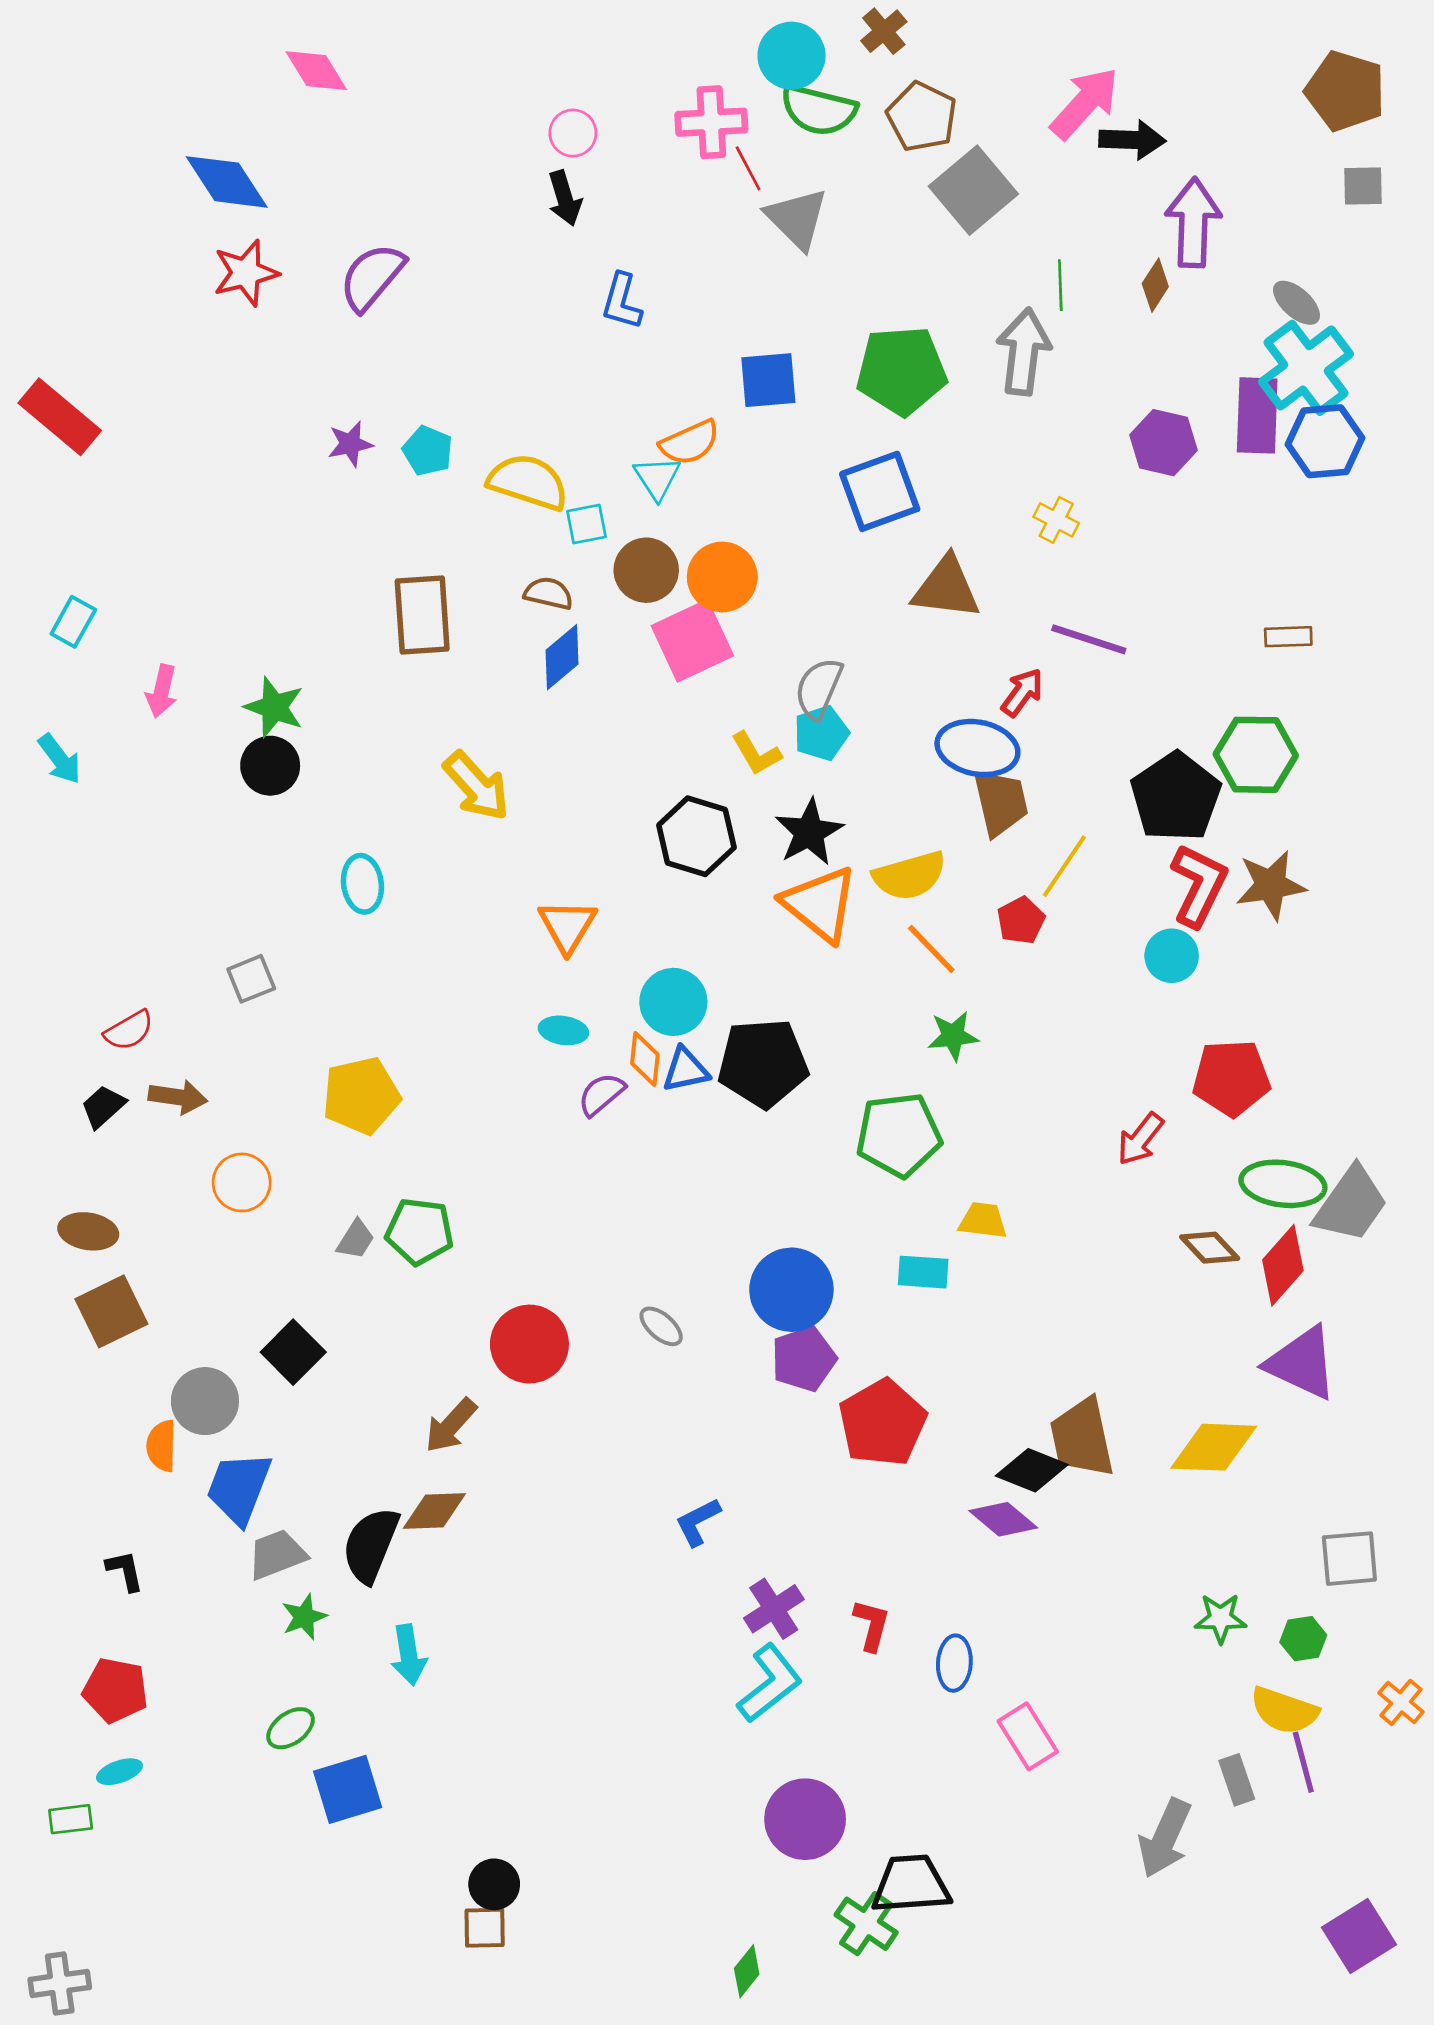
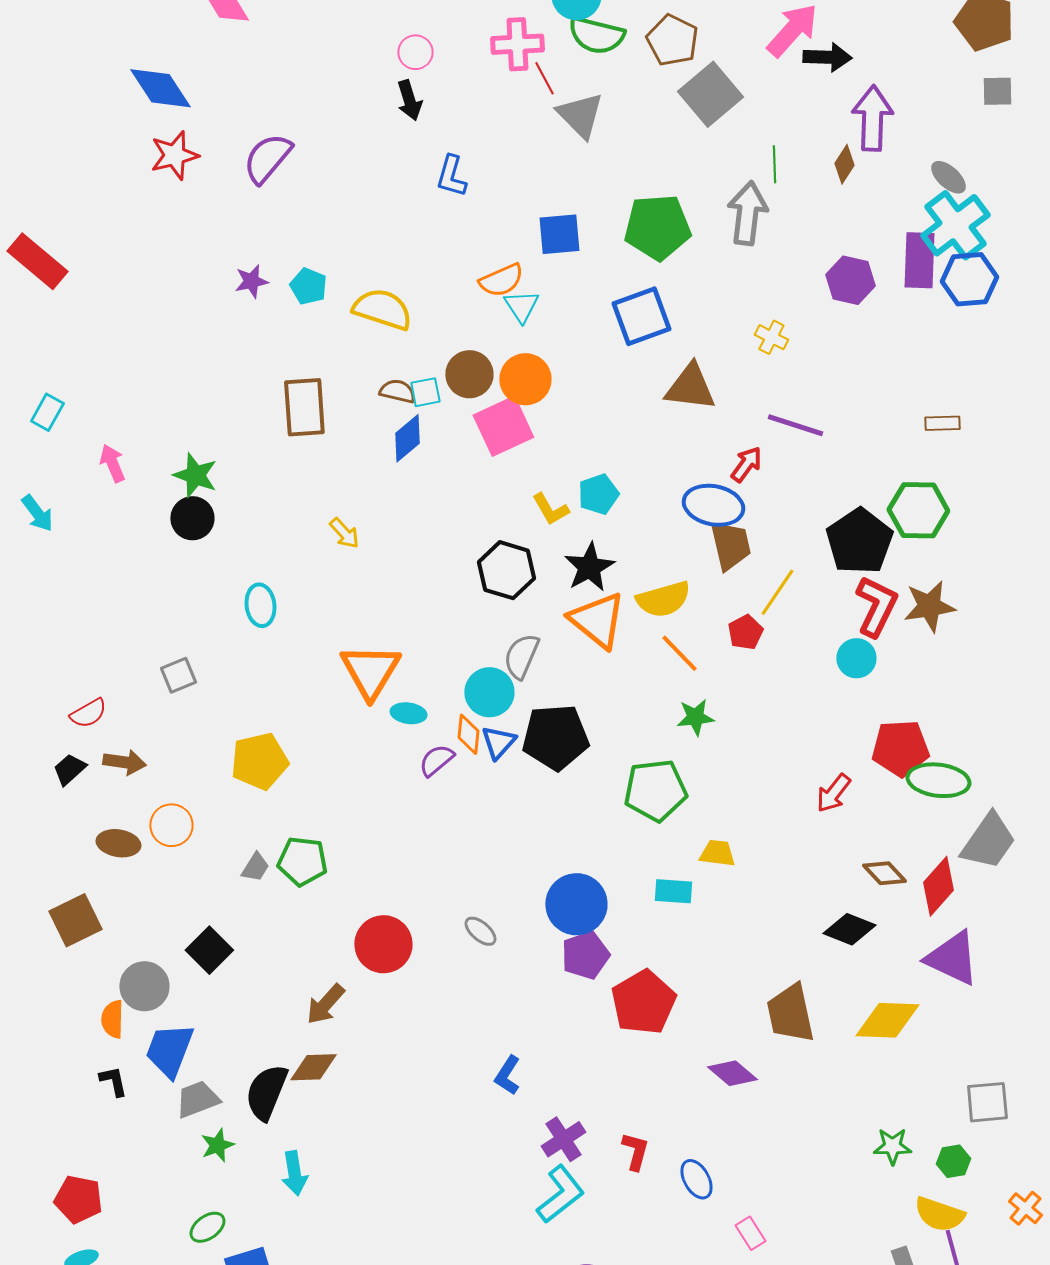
cyan triangle: (657, 478) -> (521, 306), moved
cyan square: (586, 524) -> (425, 392), moved
gray semicircle: (819, 688) -> (521, 656), moved
pink arrow: (162, 691) -> (112, 463), turned 144
yellow arrow: (477, 786) -> (344, 533), size x0.6
orange triangle: (567, 926) -> (370, 671), moved, size x1.4
blue triangle: (686, 1070) -> (498, 742), turned -36
green ellipse: (1283, 1184) -> (938, 780), moved
brown ellipse: (88, 1231) -> (118, 843), moved
black diamond: (1032, 1470) -> (849, 929), moved
blue L-shape: (698, 1522) -> (507, 1075), turned -30
black L-shape: (125, 1571) -> (113, 1081), moved
blue ellipse: (954, 1663) -> (696, 1179), turned -33
pink rectangle: (1028, 1736) -> (750, 1233), size x0.7

